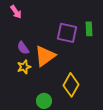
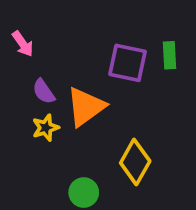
pink arrow: (16, 12) -> (23, 44), moved

